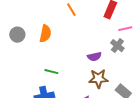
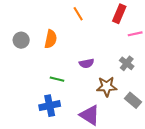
gray cross: (117, 46) -> (127, 63), moved
purple semicircle: (94, 57) -> (87, 63), moved

